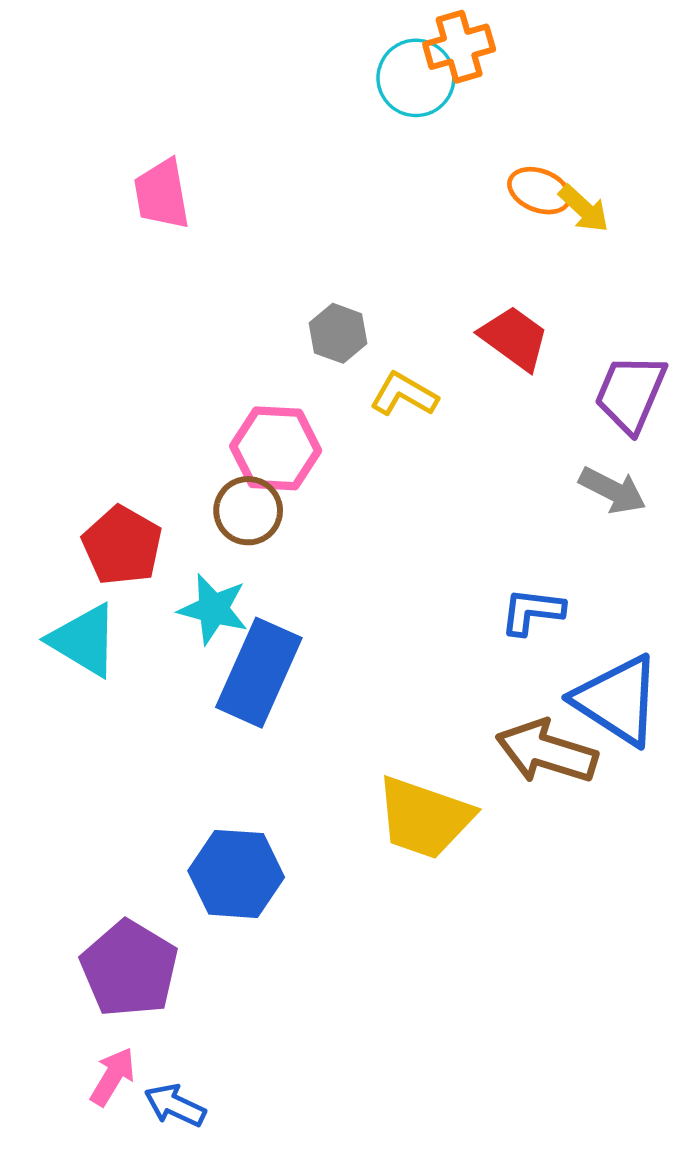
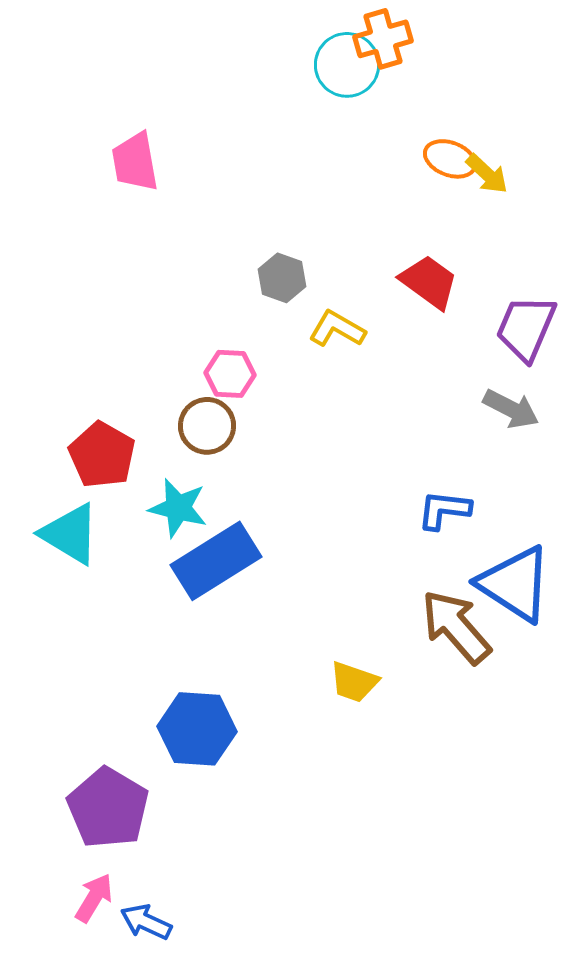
pink hexagon: (276, 448) -> (230, 374), size x0.7
blue rectangle: (259, 673) -> (216, 561), turned 34
brown arrow: (547, 752) -> (456, 627), turned 32
yellow trapezoid: (424, 818) -> (354, 682), size x0.6

